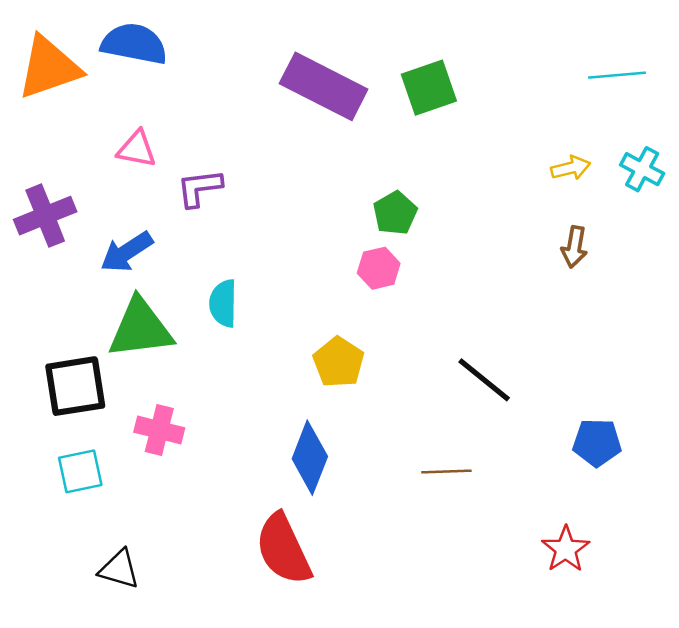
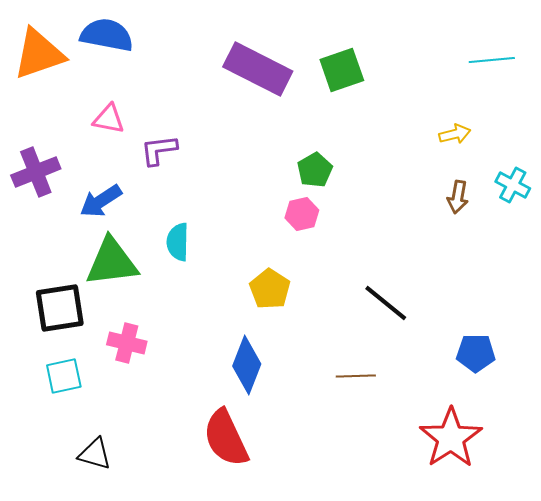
cyan cross: (642, 169) -> (513, 185), moved
red star: (566, 549) -> (451, 438), size x1.6

